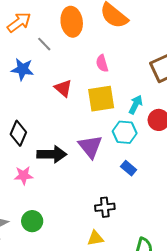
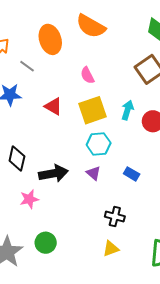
cyan hexagon: (125, 132) -> (99, 144), moved
purple triangle: (90, 147) -> (93, 173), moved, size x0.6
black cross: (105, 207) -> (115, 217), turned 30

